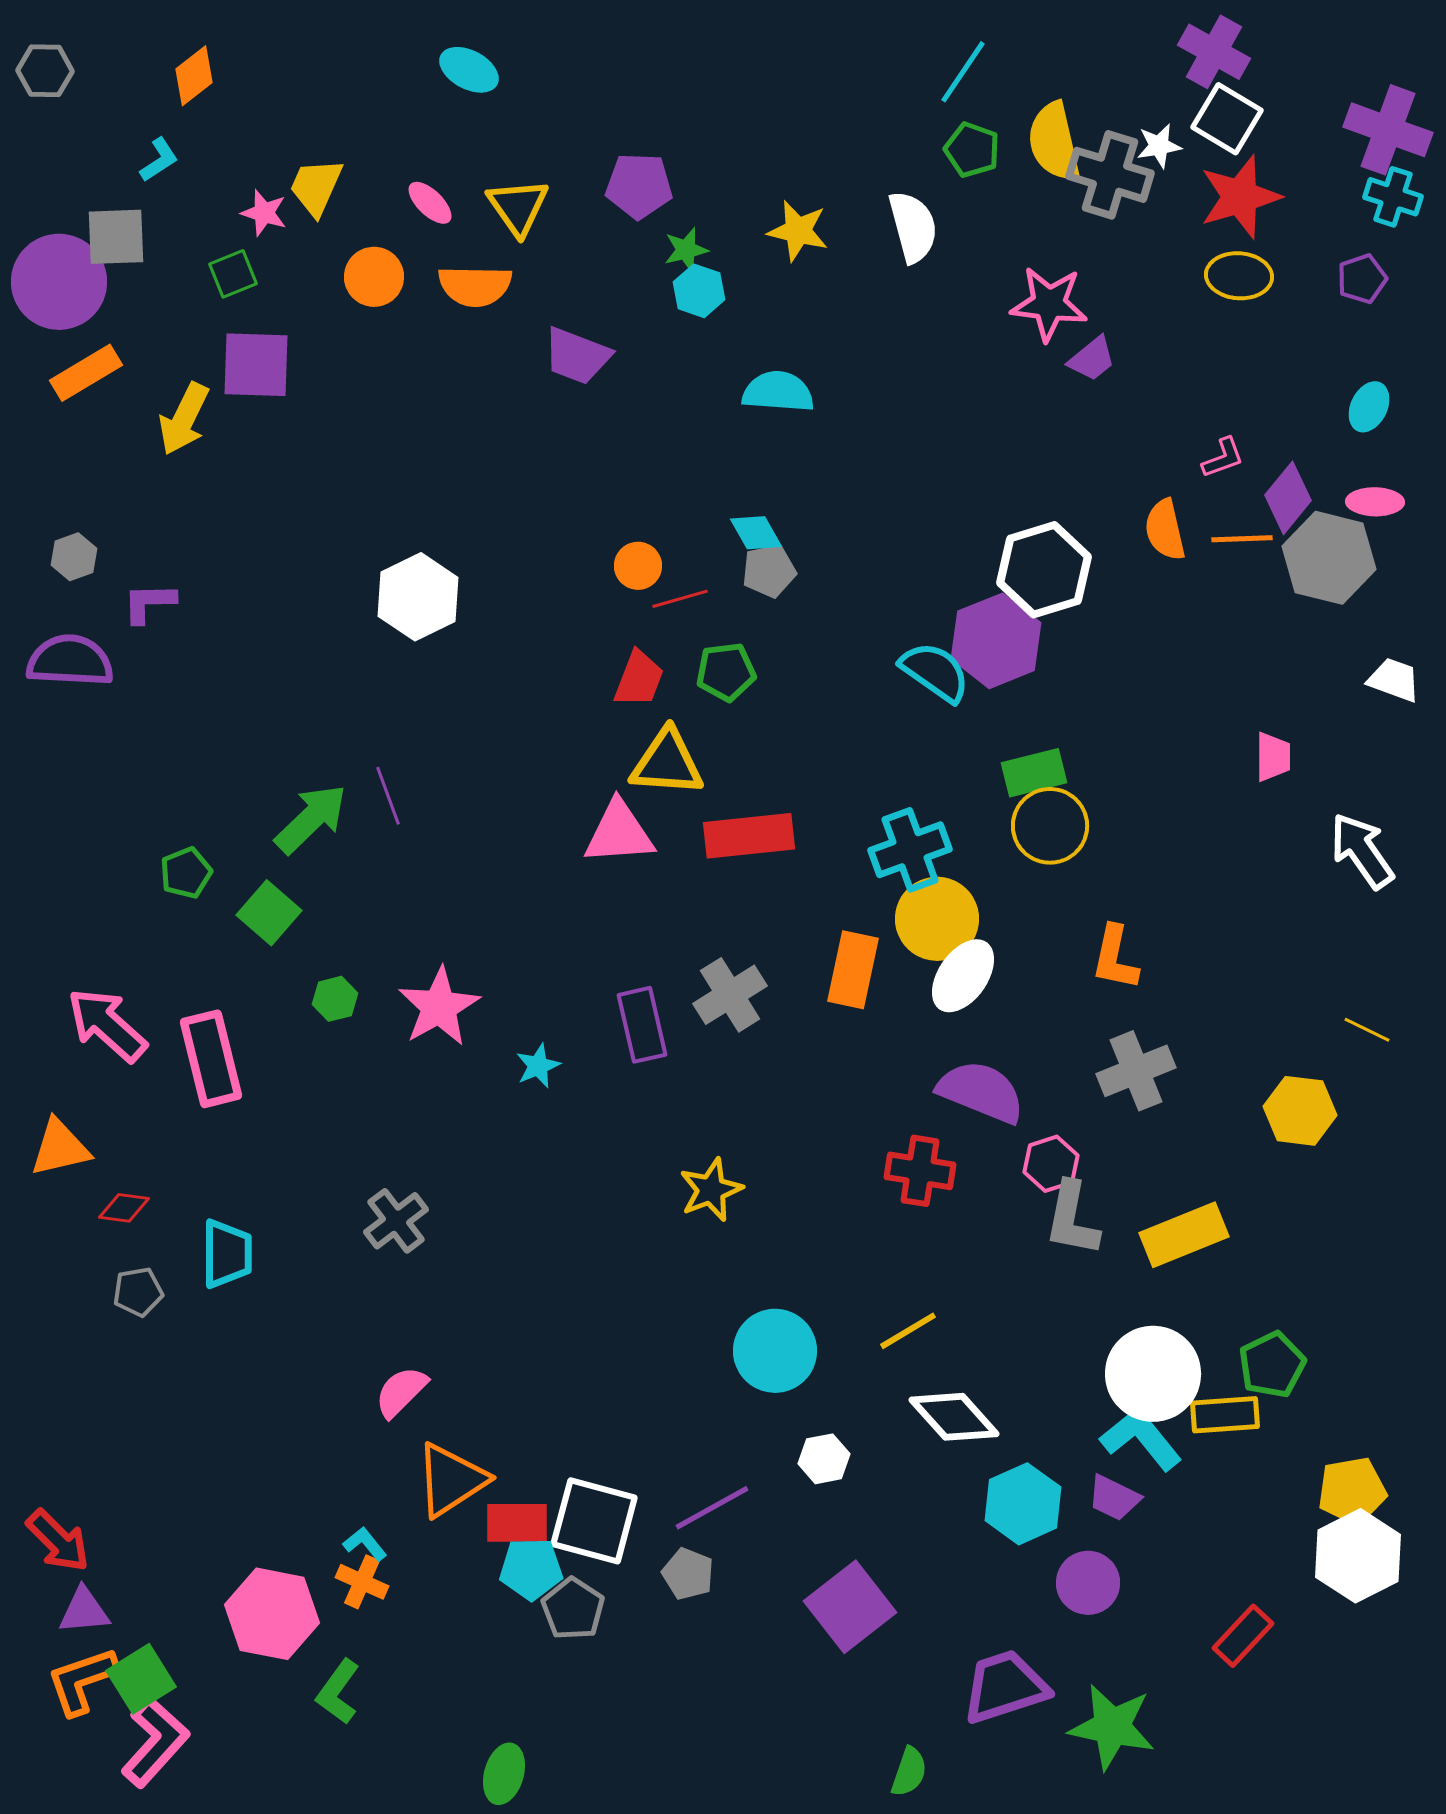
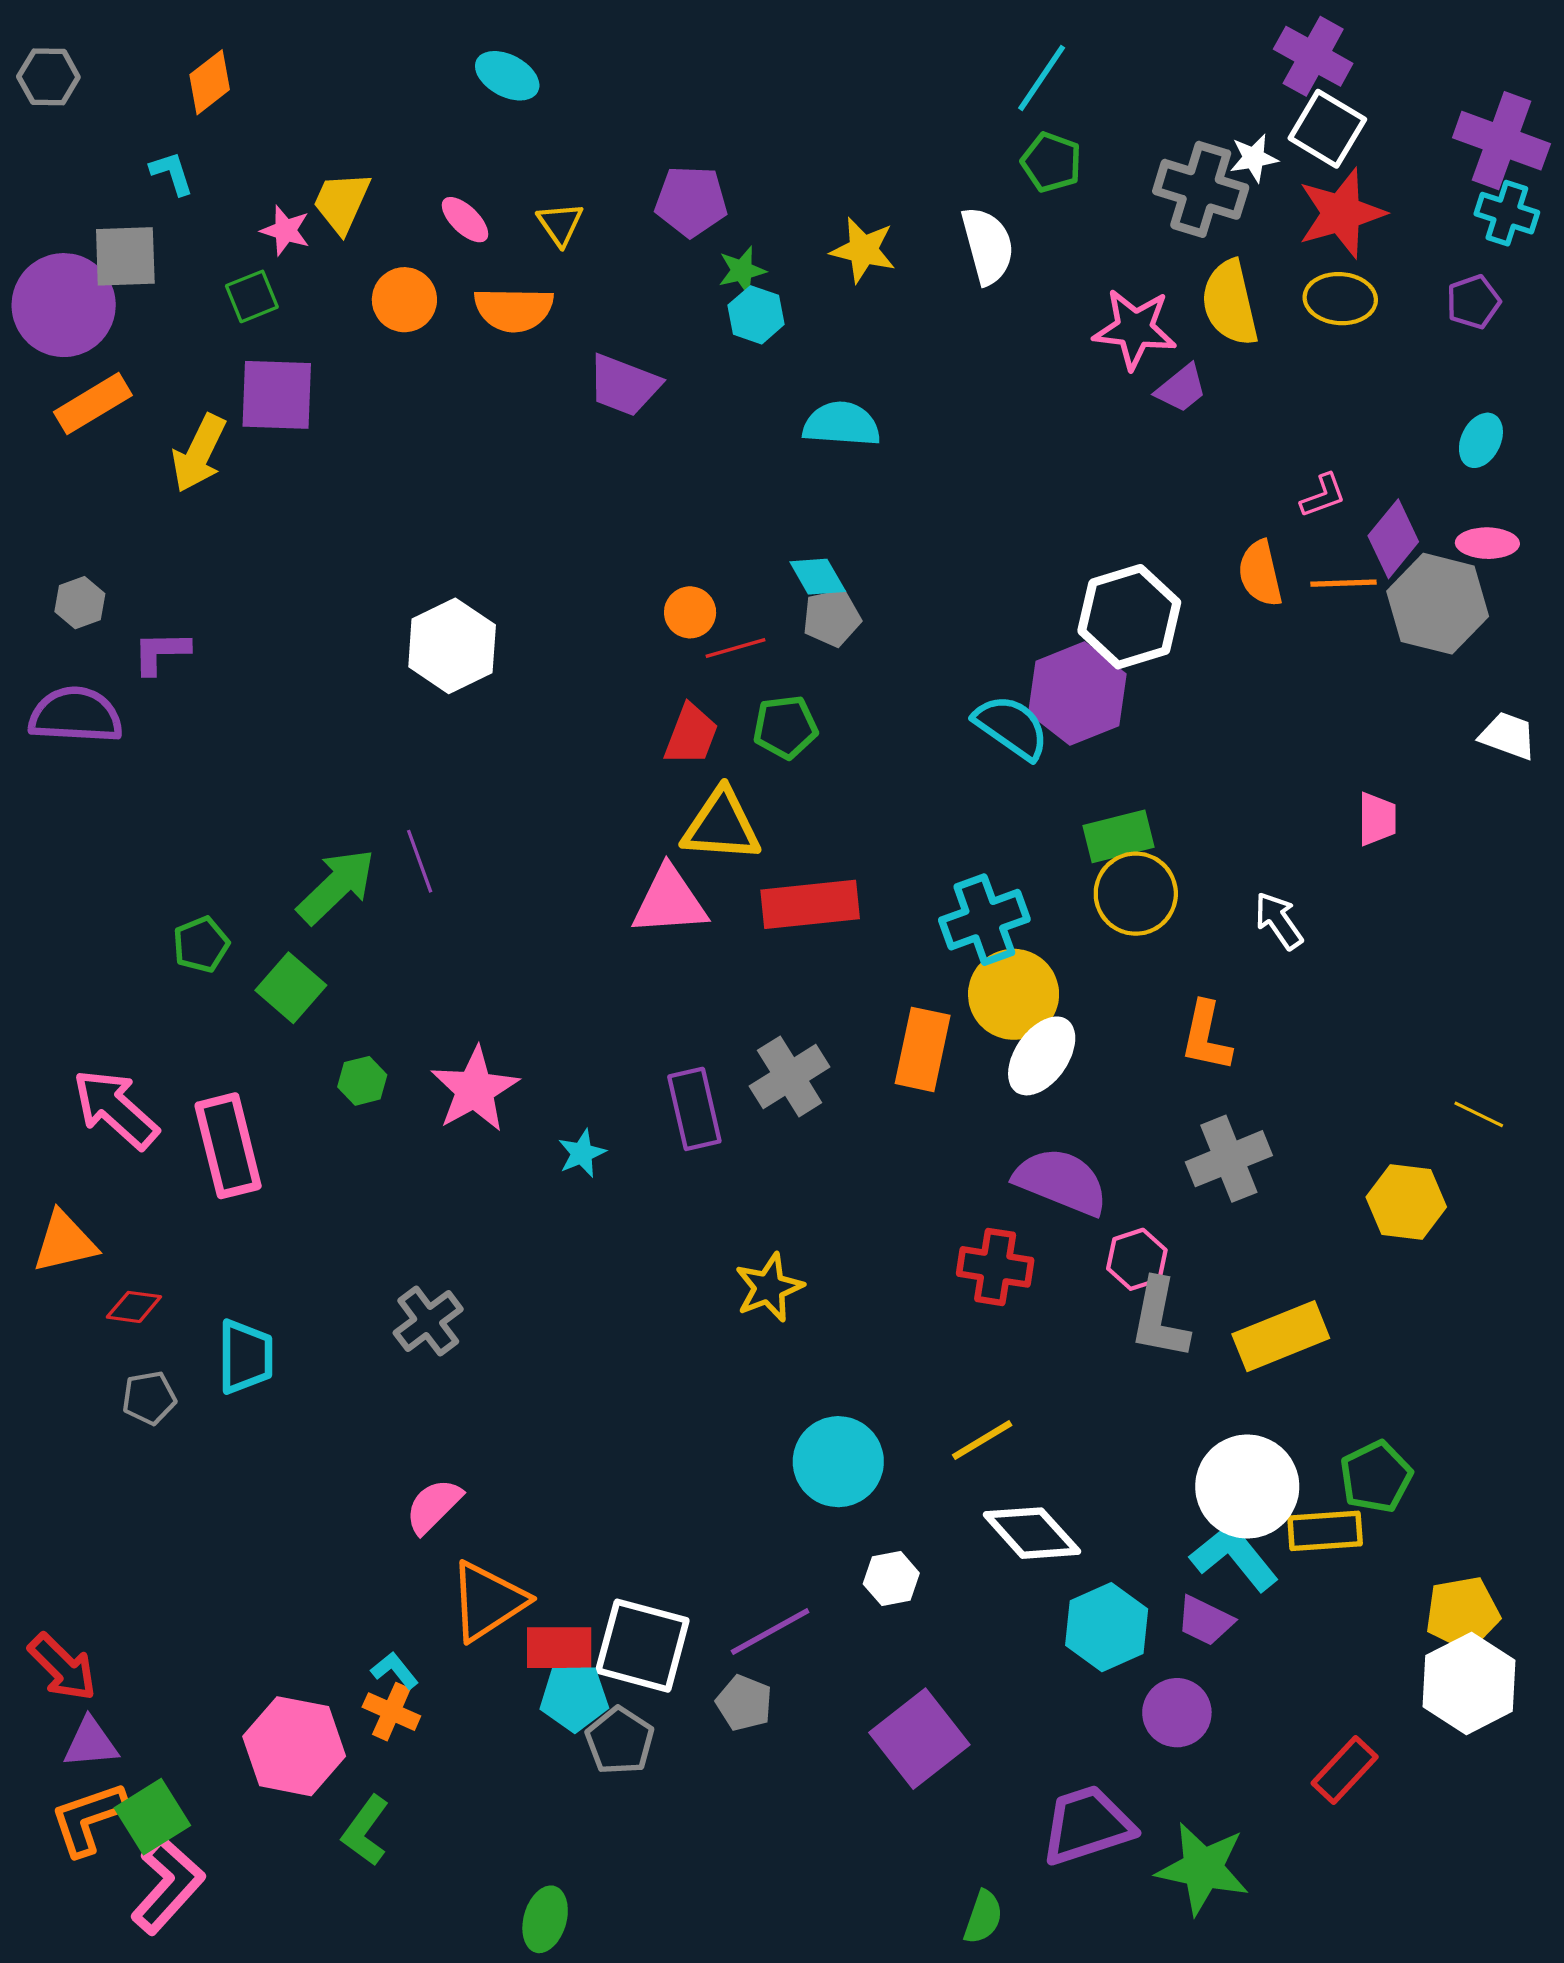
yellow semicircle: (1054, 142) -> (1230, 303), moved
cyan L-shape: (159, 160) -> (172, 173), turned -75
yellow triangle: (518, 207) -> (560, 224), size x0.7
white arrow: (1362, 851) -> (1279, 921), moved, size x0.7

